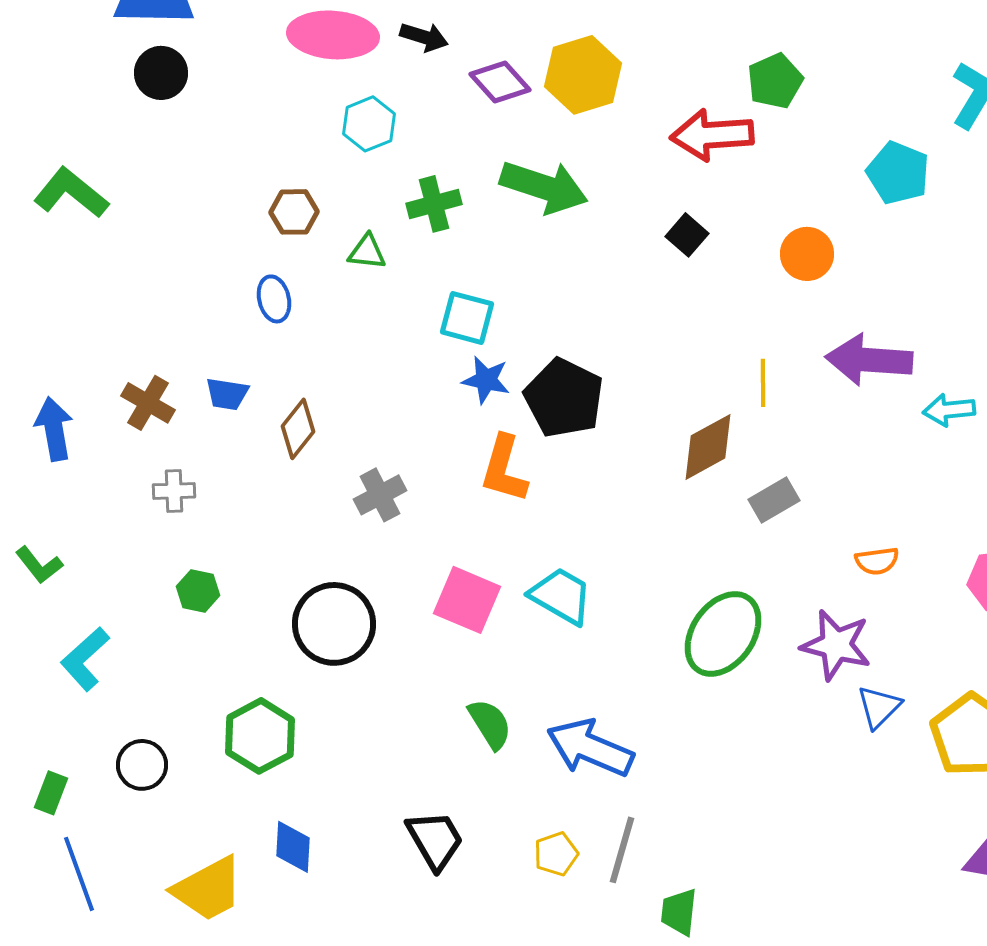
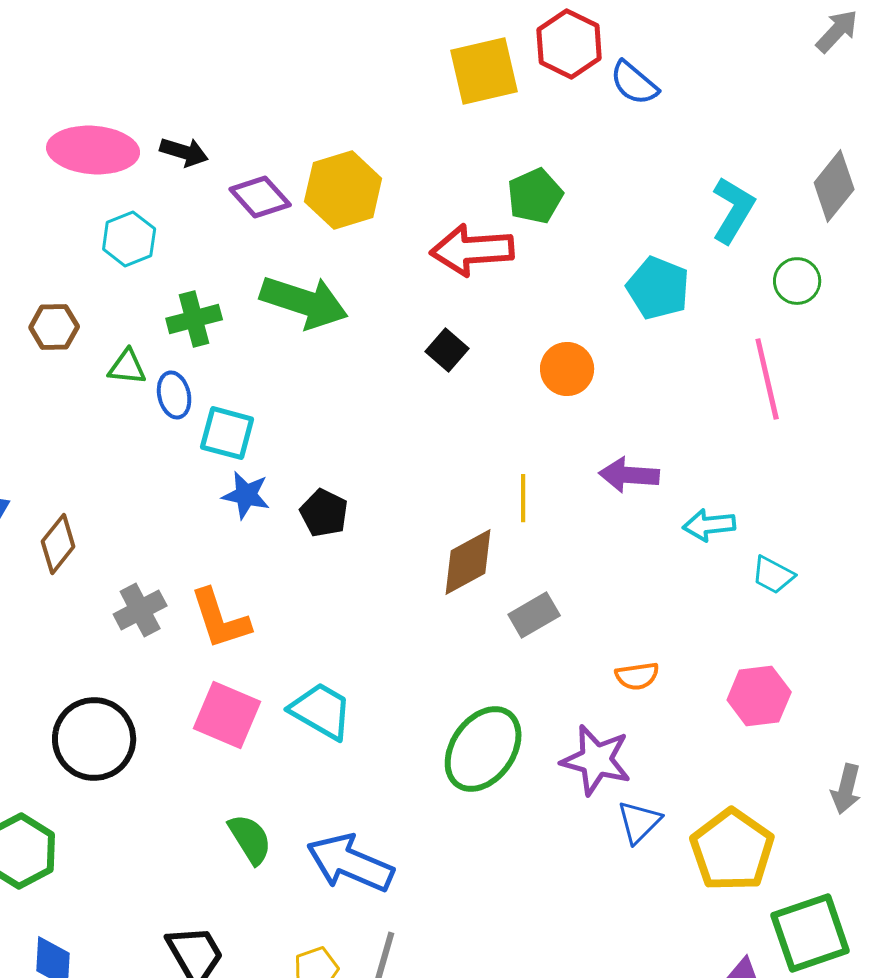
blue ellipse: (274, 299) -> (174, 395), moved
purple arrow: (869, 360) -> (629, 475), size x0.7
black pentagon: (564, 398) -> (324, 513), size x0.6
orange L-shape: (504, 469) -> (220, 619), moved, turned -34

